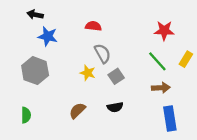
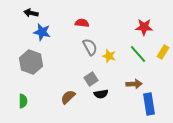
yellow star: (88, 73) -> (109, 56), moved
gray square: (116, 76) -> (91, 79), moved
brown arrow: (161, 88) -> (134, 84), moved

